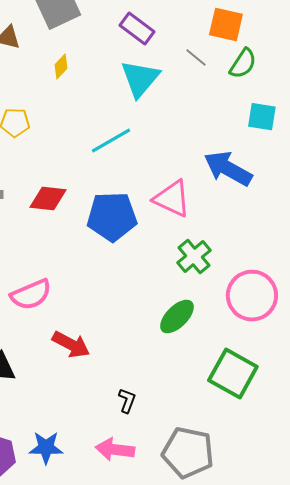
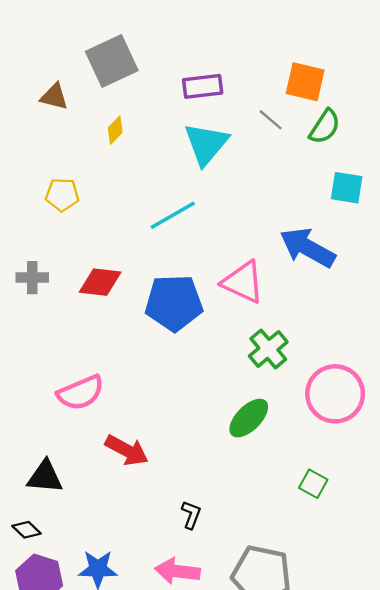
purple rectangle: (137, 29) -> (203, 86), turned -44
green square: (233, 374) -> (313, 484), size x0.5

